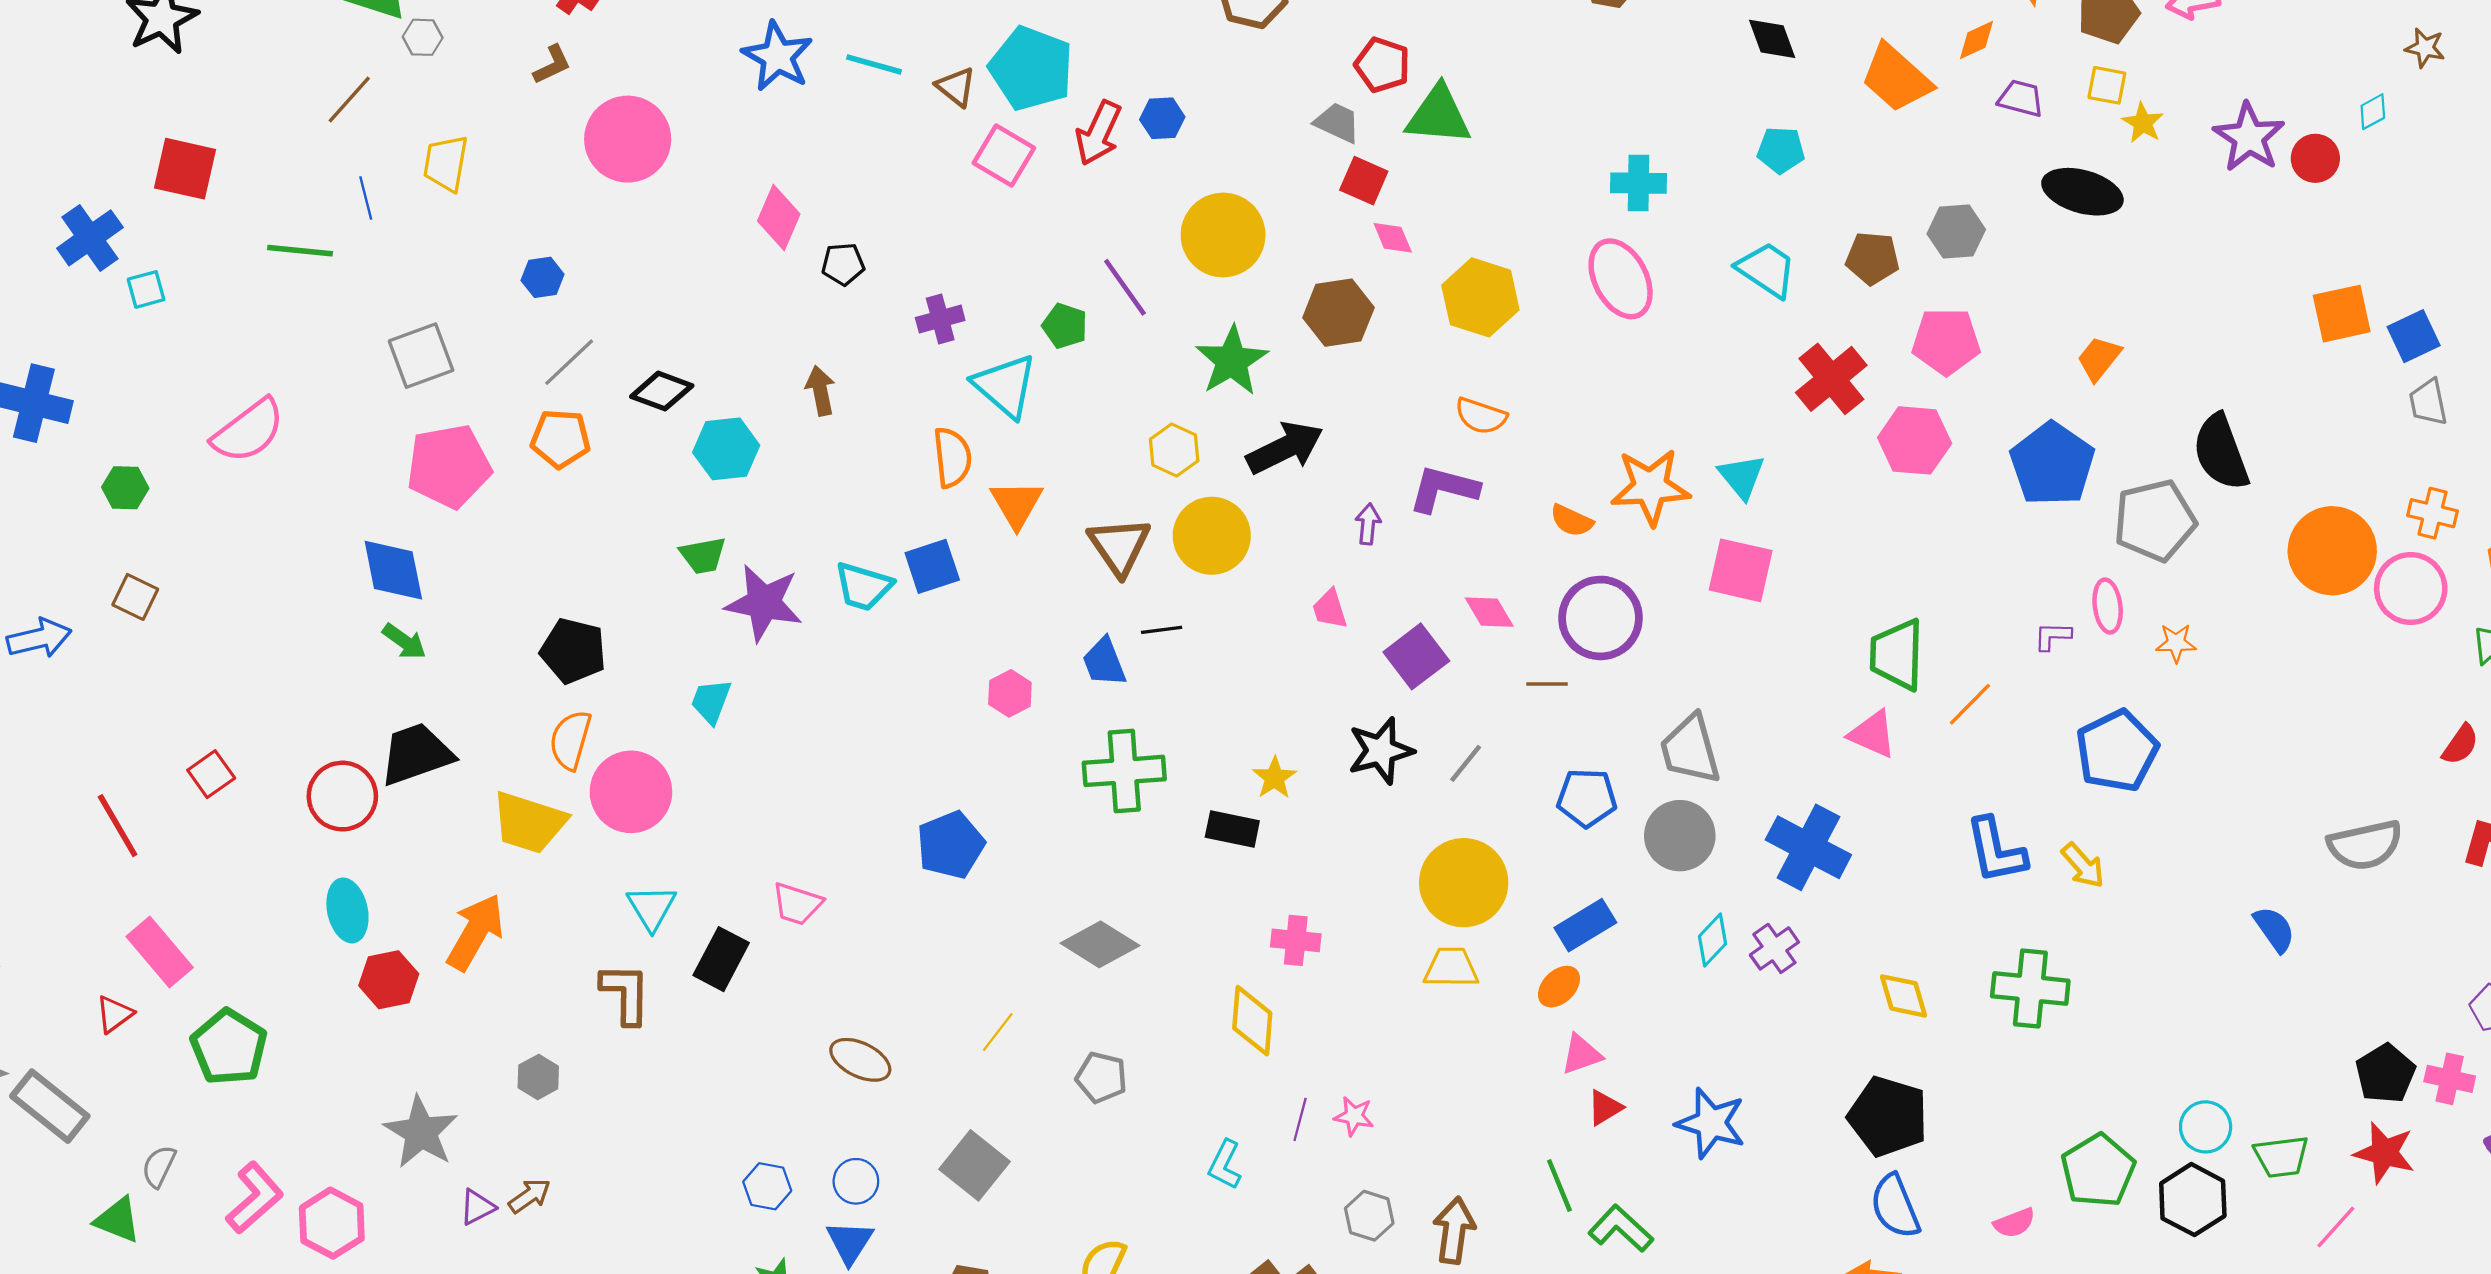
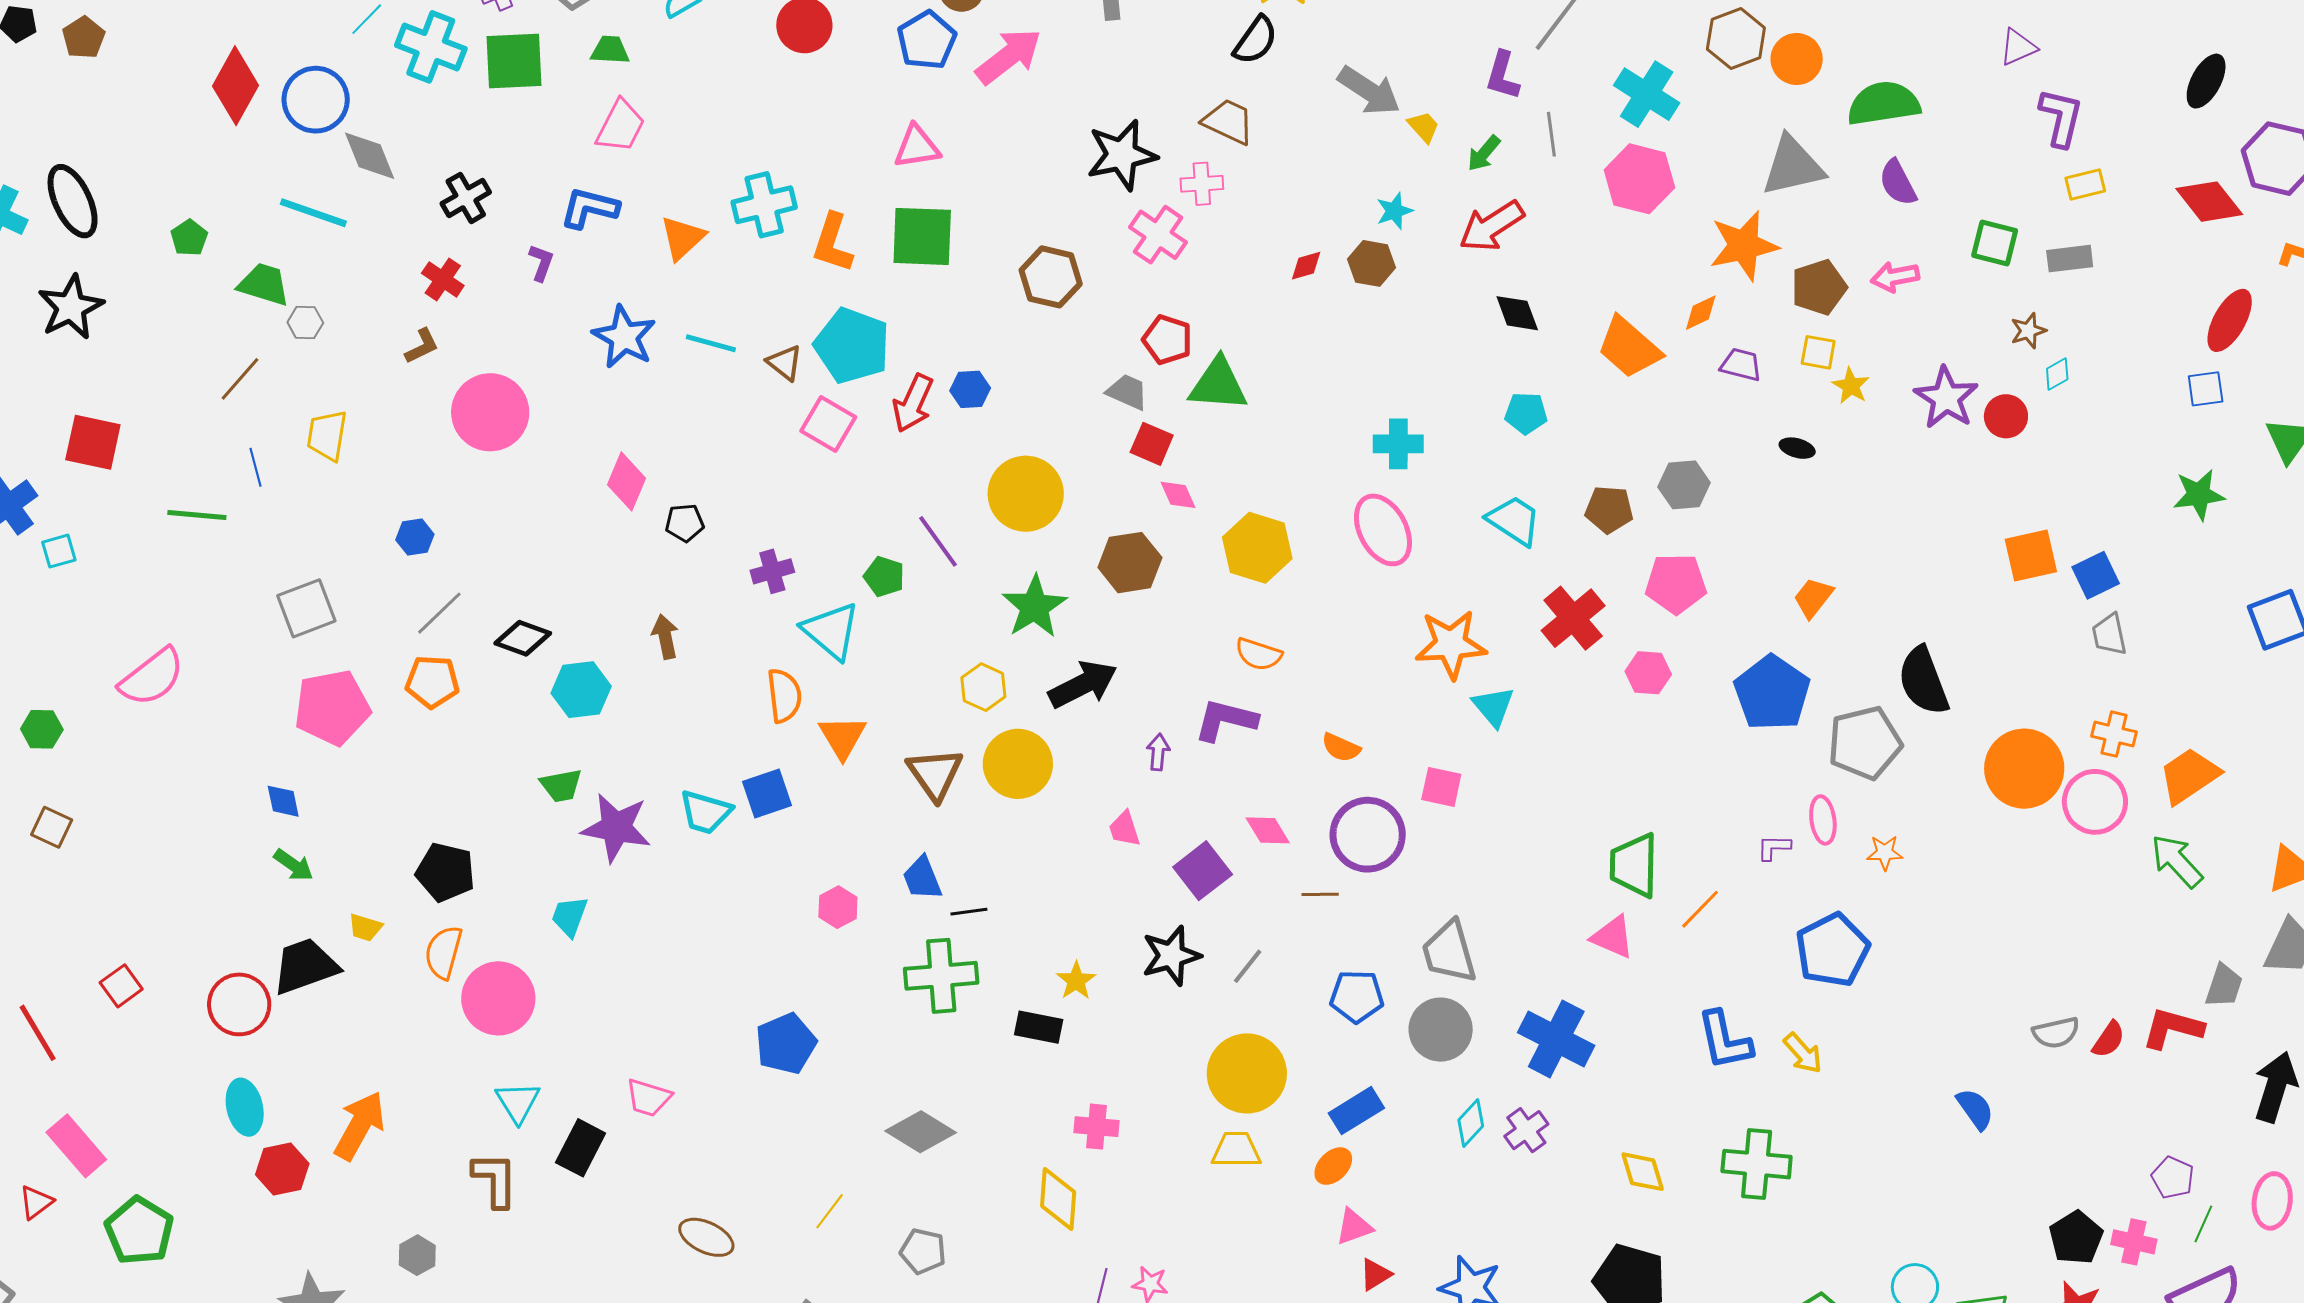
brown star: (2425, 48) -> (2028, 331), moved, turned -30
black ellipse: (2082, 192) -> (1797, 448), size x0.5
pink hexagon: (1915, 440) -> (1648, 673), size x0.7
orange star: (1650, 487) -> (1451, 644), moved
blue diamond: (393, 570) -> (283, 801), size x0.6
pink square: (1741, 570) -> (1441, 787), moved, size x0.7
black line: (1162, 630) -> (969, 912), moved
red semicircle: (2460, 745) -> (2109, 1039), moved
yellow trapezoid: (529, 823) -> (365, 927), moved, size x0.5
gray semicircle: (2365, 845) -> (2056, 1033), size x0.7

